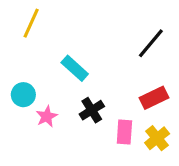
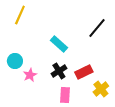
cyan rectangle: (75, 68) -> (59, 44), moved
red rectangle: (154, 98) -> (84, 72), moved
pink rectangle: (124, 132) -> (65, 95), moved

